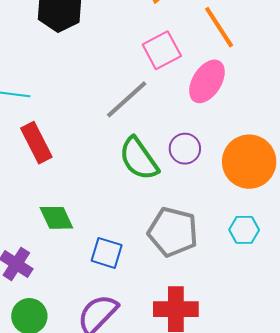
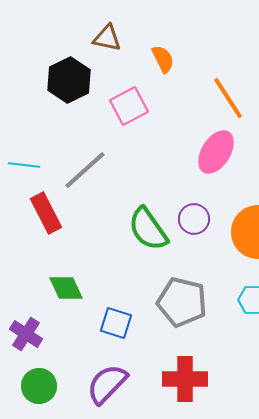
pink square: (162, 50) -> (129, 106), moved
gray line: (127, 99) -> (85, 170), moved

